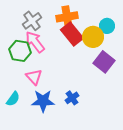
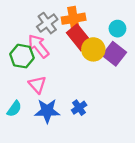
gray cross: (32, 21) -> (47, 23), moved
yellow circle: (93, 37) -> (93, 49), moved
purple square: (104, 62) -> (114, 54), moved

